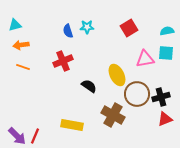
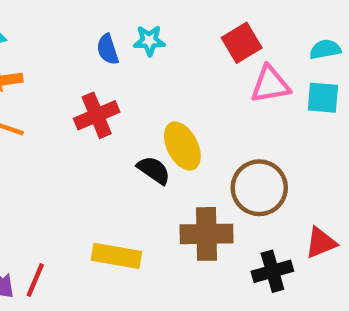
pink triangle: (145, 59) -> (270, 85), moved
yellow ellipse: (117, 75) -> (182, 146), moved
black cross: (161, 97) -> (272, 271), moved
brown cross: (113, 115) -> (207, 234), turned -30

